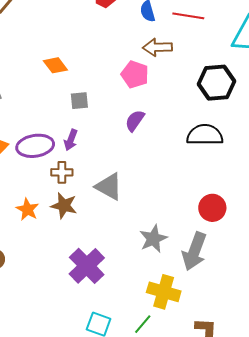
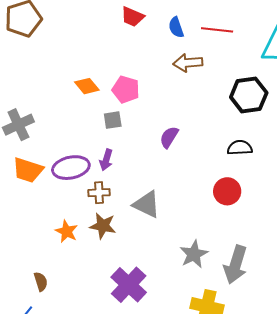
pink pentagon: (135, 74) -> (126, 90), moved
black semicircle: (205, 135) -> (240, 148), size x0.7
red circle: (212, 208) -> (227, 191), moved

